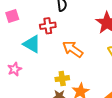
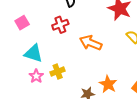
cyan triangle: (32, 44) -> (33, 53), moved
yellow cross: (62, 79) -> (58, 71), moved

